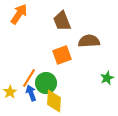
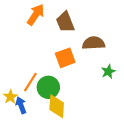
orange arrow: (19, 14) -> (36, 15), moved
green star: (107, 78) -> (108, 72), moved
blue arrow: (31, 93) -> (21, 105), moved

